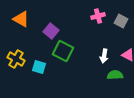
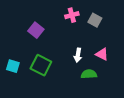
purple square: (51, 31) -> (36, 30), moved
green square: (63, 51) -> (41, 65), moved

